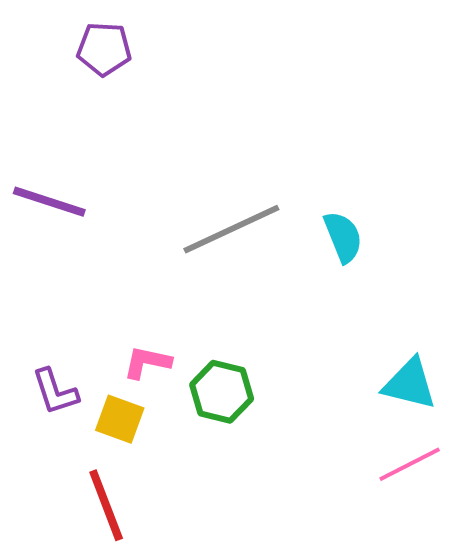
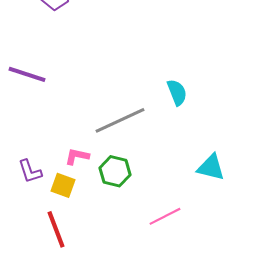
gray line: (231, 229) -> (120, 120), moved
pink line: (410, 464) -> (165, 216), moved

